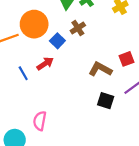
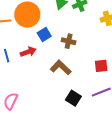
brown cross: (78, 28) -> (69, 41), moved, turned 32
brown L-shape: (100, 69) -> (61, 68), moved

